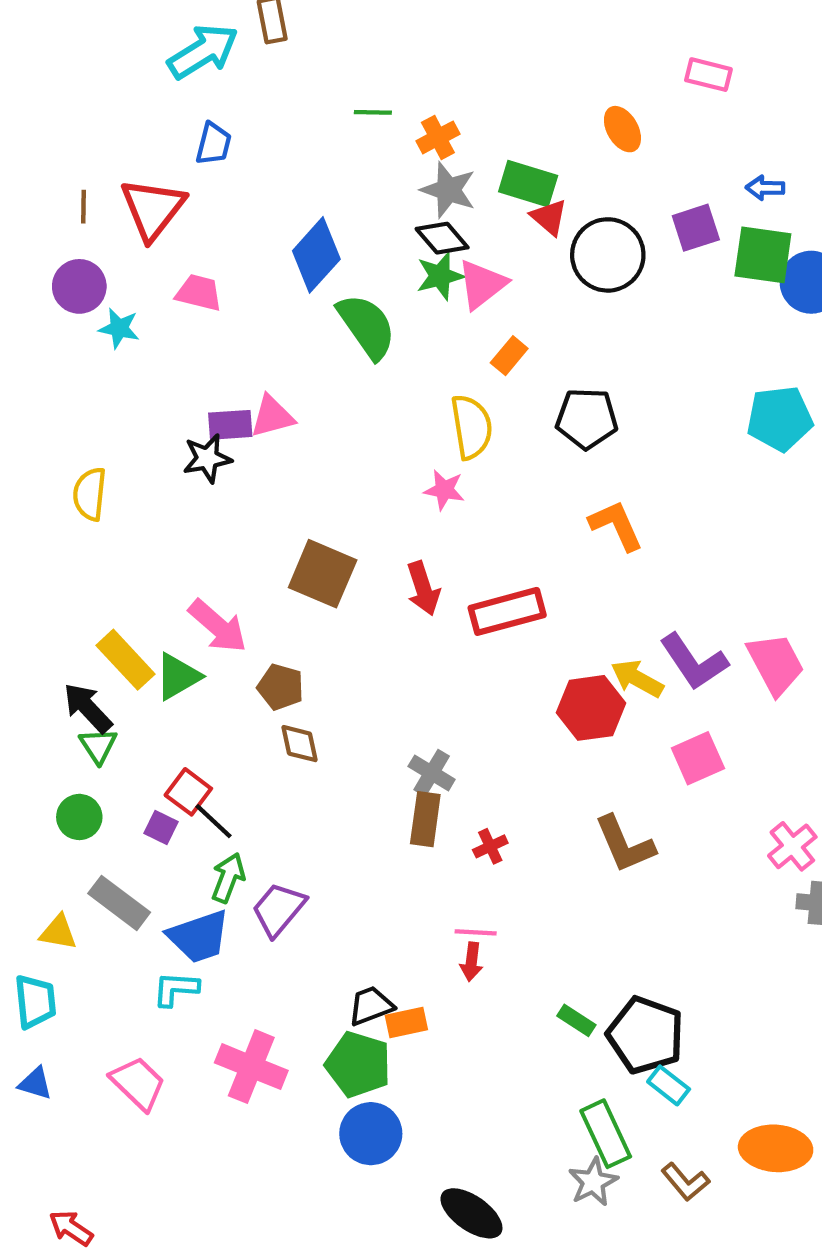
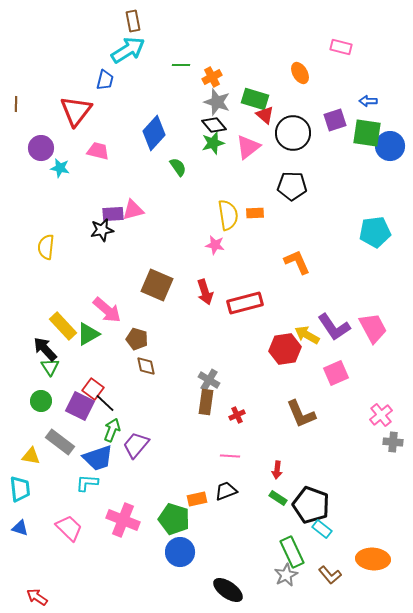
cyan arrow: (203, 52) -> (128, 50), moved
brown line: (83, 207) -> (16, 104), moved
pink triangle: (482, 284) -> (248, 147), moved
green semicircle: (367, 326) -> (178, 167), size x0.6
orange rectangle: (509, 356) -> (255, 213), moved, turned 48
black pentagon: (587, 419) -> (292, 186), moved
cyan pentagon: (780, 419) -> (375, 232), moved
purple square: (161, 827) -> (80, 406), size x1.8
red arrow: (471, 962) -> (277, 470), moved
black trapezoid: (371, 1006) -> (226, 491), moved

